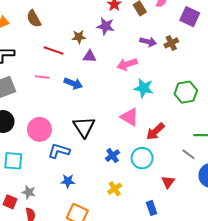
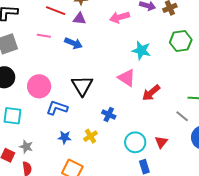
purple triangle: (90, 56) -> (79, 19), moved
pink arrow: (127, 64) -> (119, 17), moved
green hexagon: (186, 92) -> (181, 41), moved
blue cross: (113, 156) -> (109, 114), turned -32
cyan circle: (142, 158) -> (135, 142), moved
yellow cross: (115, 189) -> (91, 136), moved

